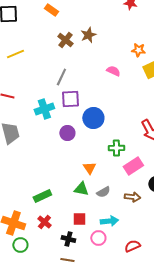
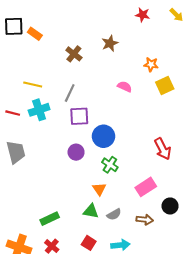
orange rectangle: (51, 10) -> (35, 34), moved
brown star: (88, 35) -> (110, 43), moved
yellow line: (15, 54) -> (33, 84), moved, turned 36
cyan cross: (44, 109) -> (39, 110), moved
green cross: (116, 148) -> (110, 165), moved, turned 35
red square: (79, 219) -> (89, 243), turned 32

